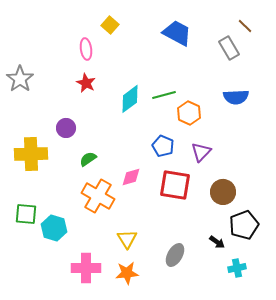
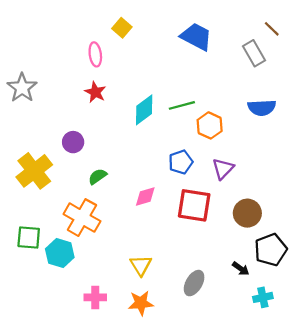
blue pentagon: (163, 146) -> (181, 162), turned 30
yellow cross: (31, 154) -> (34, 171), turned -36
orange cross: (98, 196) -> (82, 218), moved
pink cross: (86, 268) -> (95, 297), size x0.7

